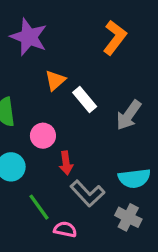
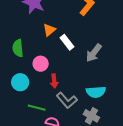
green line: (39, 207) -> (37, 108), turned -42

